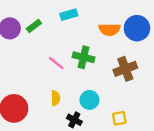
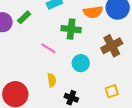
green cross: (84, 57) -> (71, 29), moved
cyan circle: (89, 100) -> (81, 63), moved

